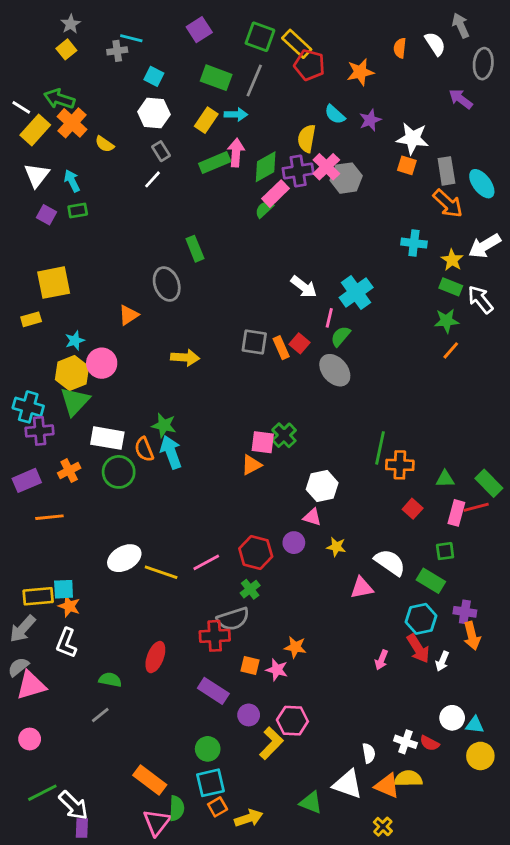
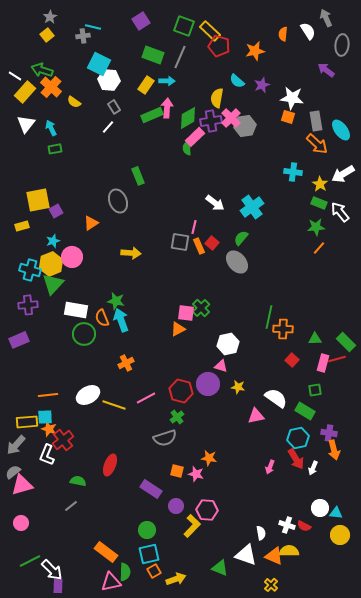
cyan square: (154, 76) -> (99, 64), moved, size x1.6
green semicircle: (264, 209) -> (187, 148), turned -48
purple square: (47, 215) -> (56, 211), moved, turned 32
pink line: (329, 318) -> (194, 227), moved
cyan cross: (28, 407) -> (30, 270), moved
orange cross: (69, 471) -> (126, 363), moved
orange line: (49, 517) -> (48, 395), moved
purple circle: (294, 543) -> (208, 384), size x1.5
red cross: (215, 636) -> (63, 440), moved, turned -35
pink triangle: (157, 822) -> (111, 582), turned 40

